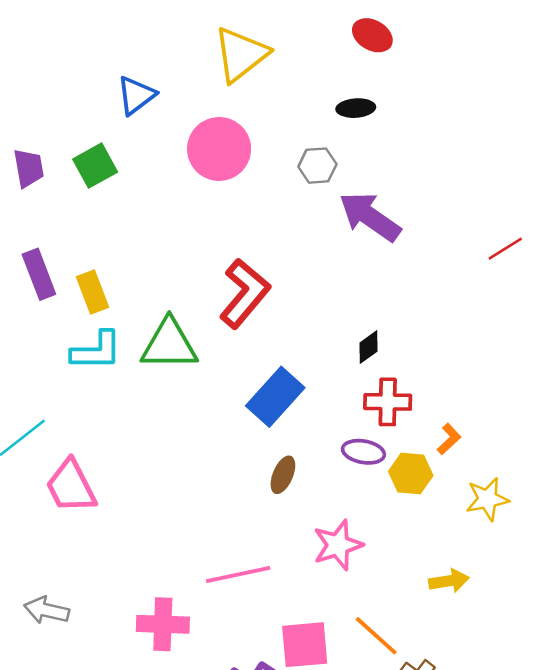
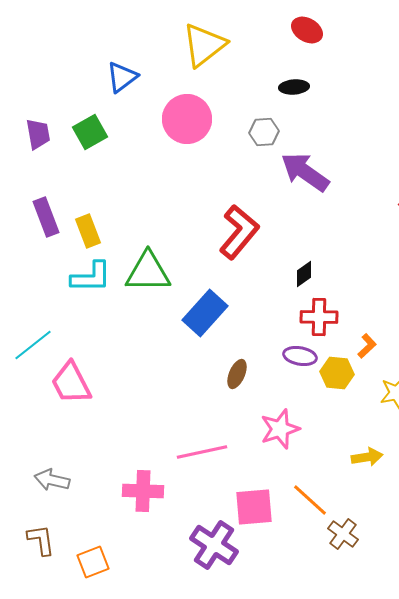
red L-shape: (245, 293) -> (239, 232), moved
blue rectangle: (275, 397) -> (205, 313), moved

